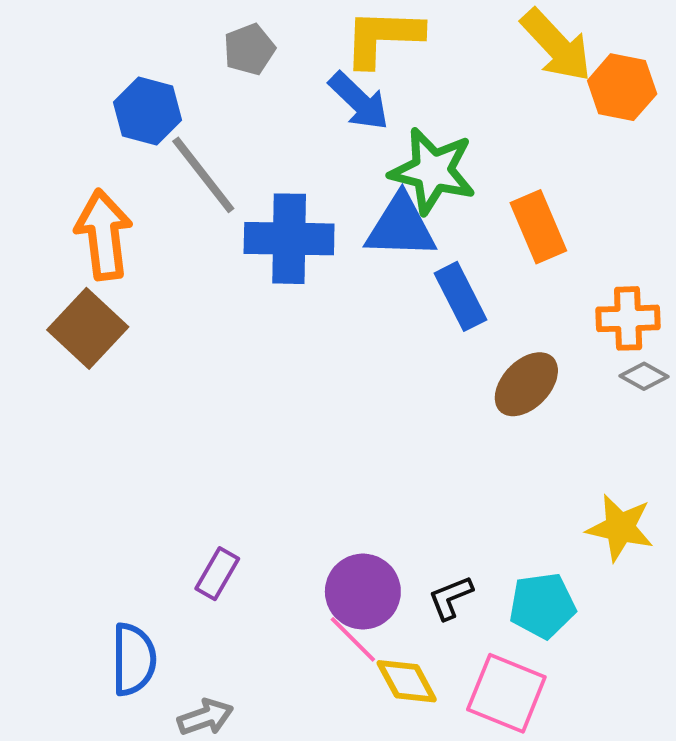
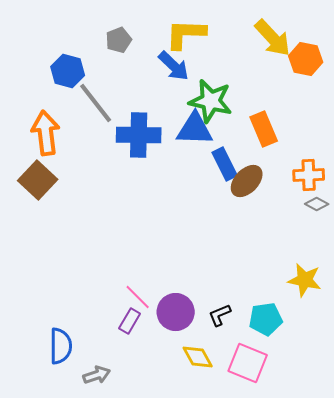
brown ellipse: (526, 384) -> (247, 181), moved
purple rectangle: (217, 574) -> (130, 321), moved
pink line: (353, 639) -> (138, 297), moved

